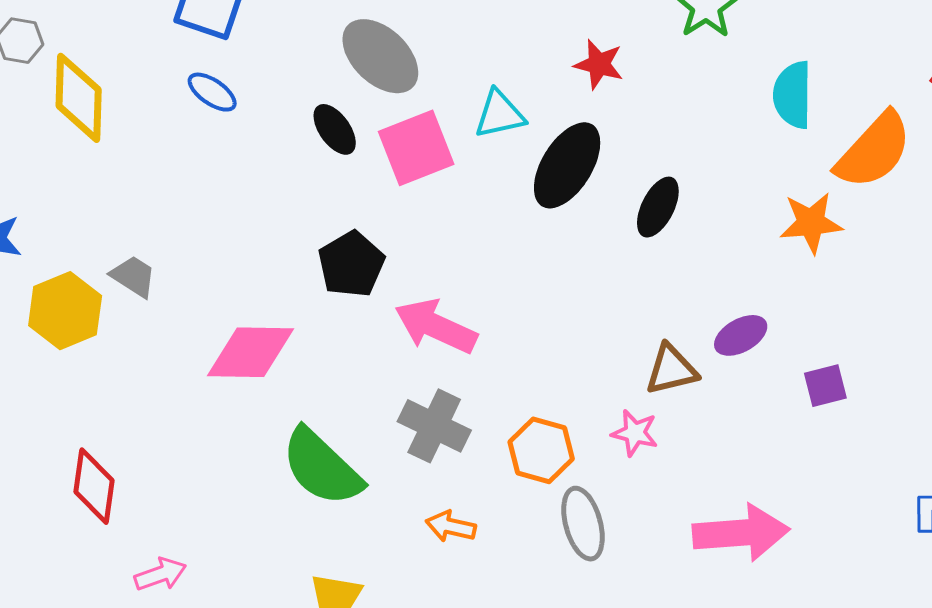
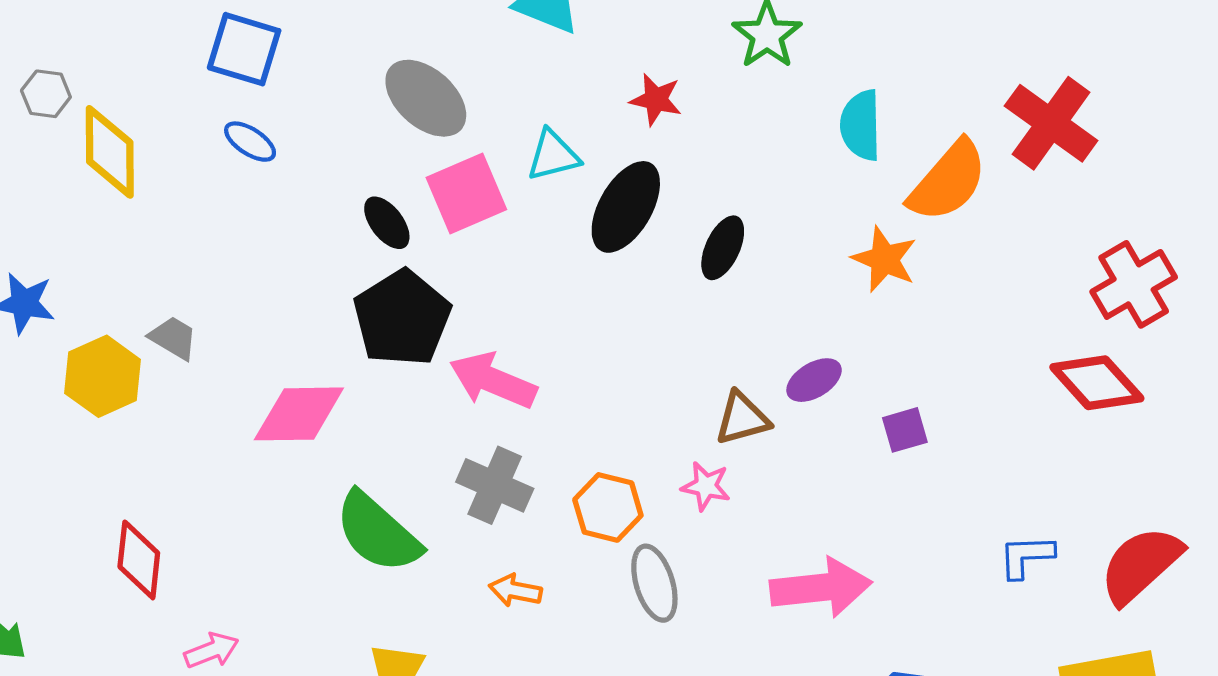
black ellipse: (335, 129) -> (387, 223), moved
orange star: (811, 223) -> (884, 259), turned 30
black pentagon: (351, 264) -> (402, 318), size x1.4

